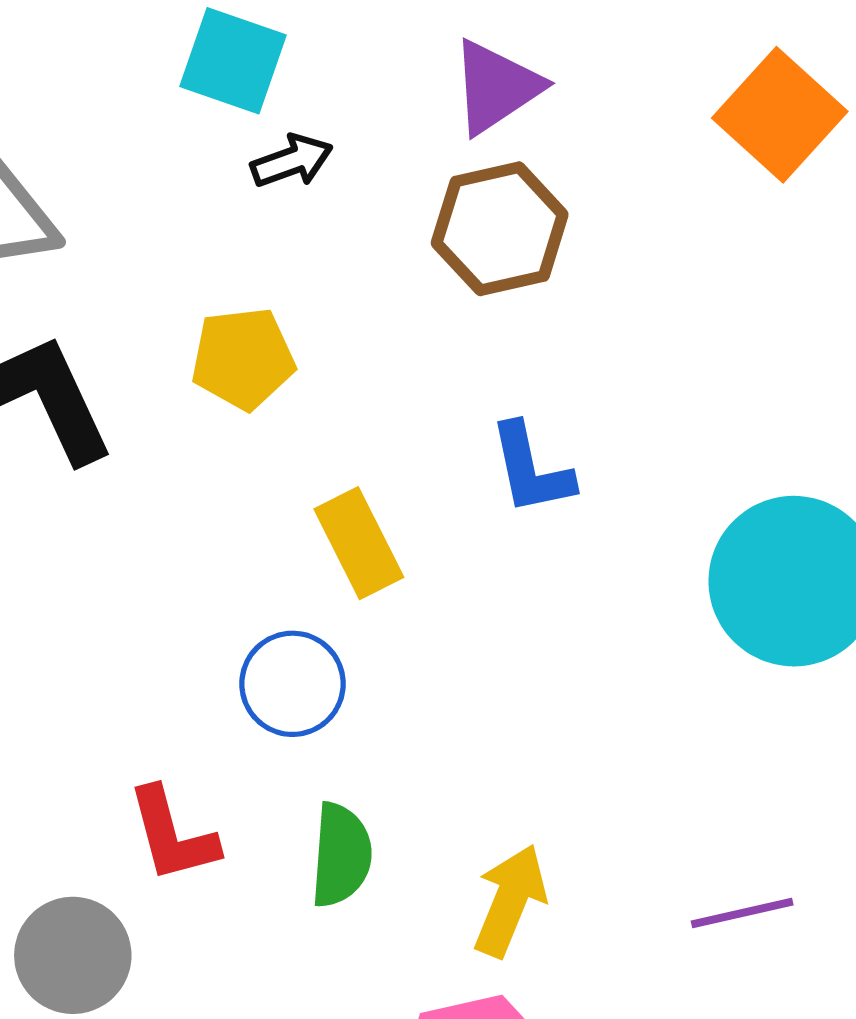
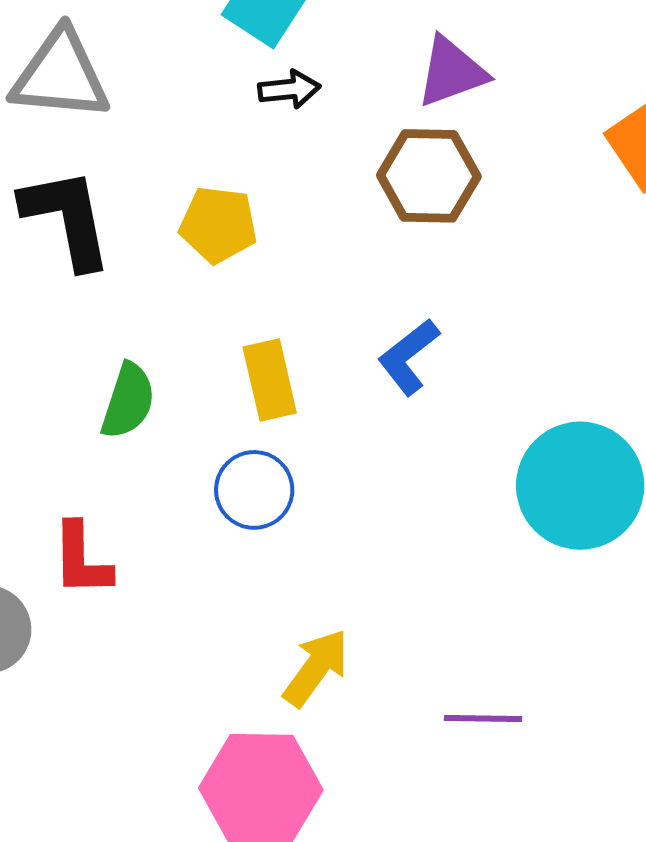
blue L-shape: (531, 469) -> (409, 357), turned 50
blue circle: (292, 684) -> (254, 490), moved
green semicircle: (341, 855) -> (128, 401), moved

